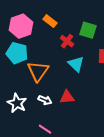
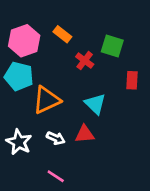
cyan triangle: (76, 64) -> (95, 104), moved
orange triangle: (38, 71) -> (47, 100), turned 30

